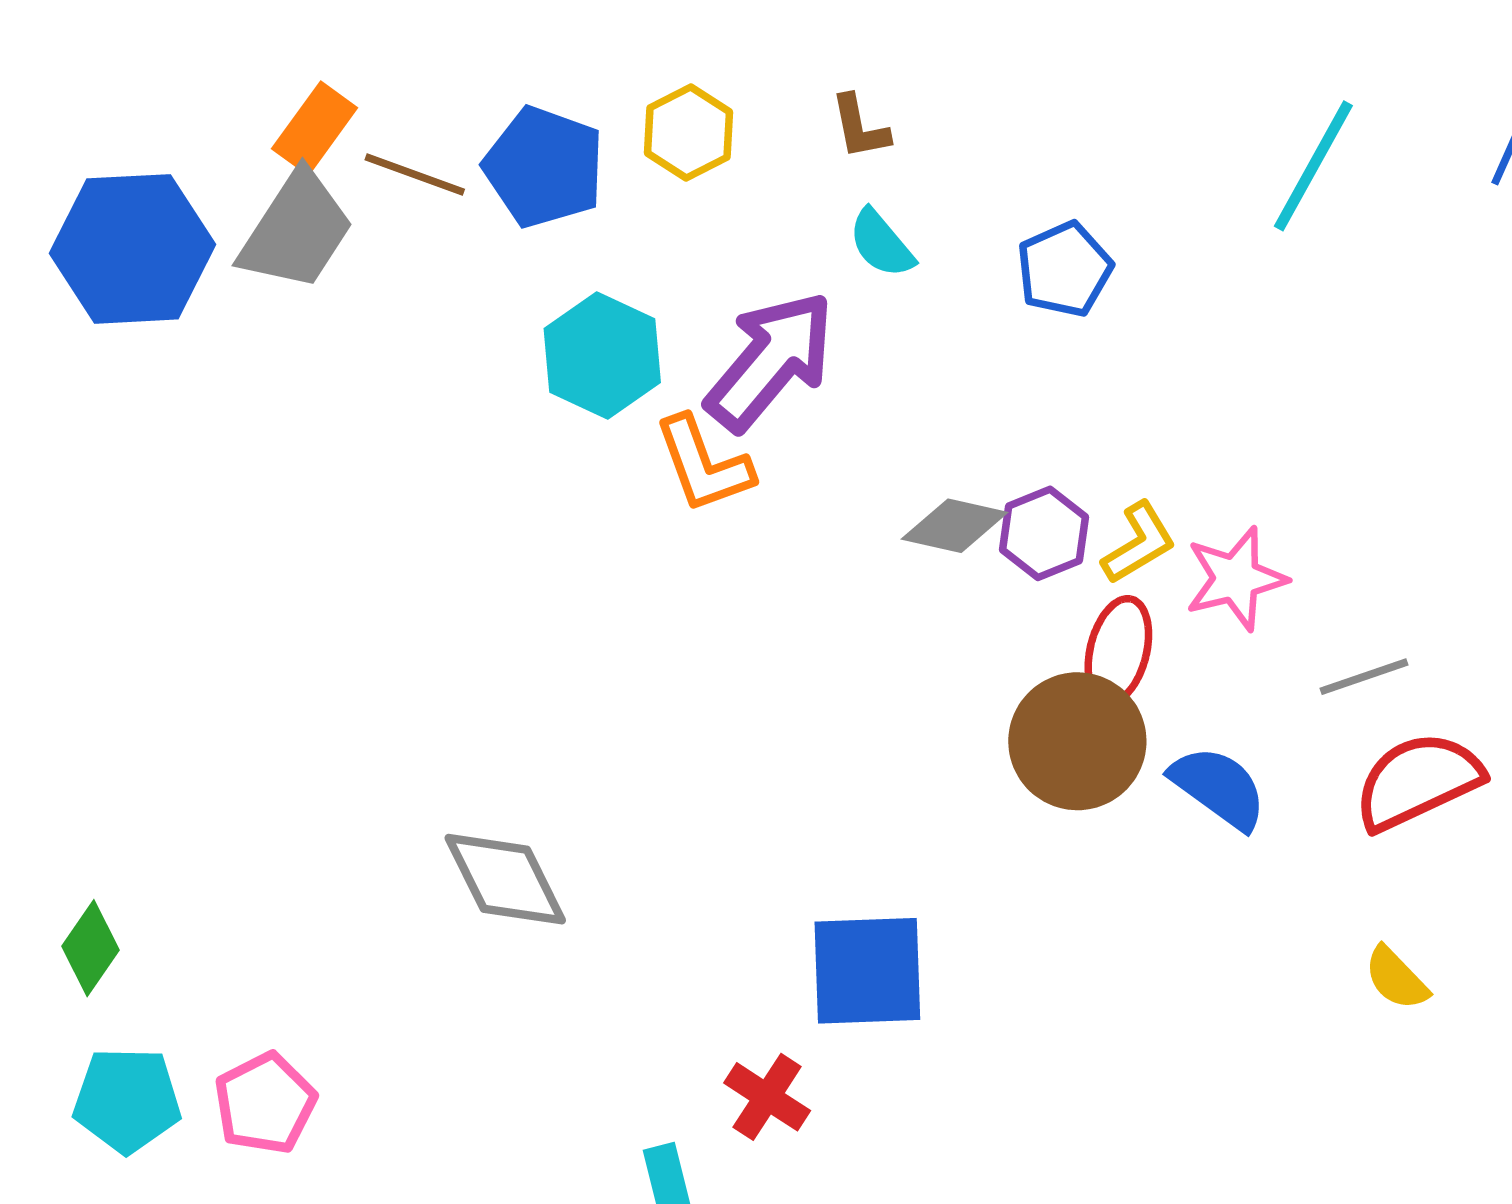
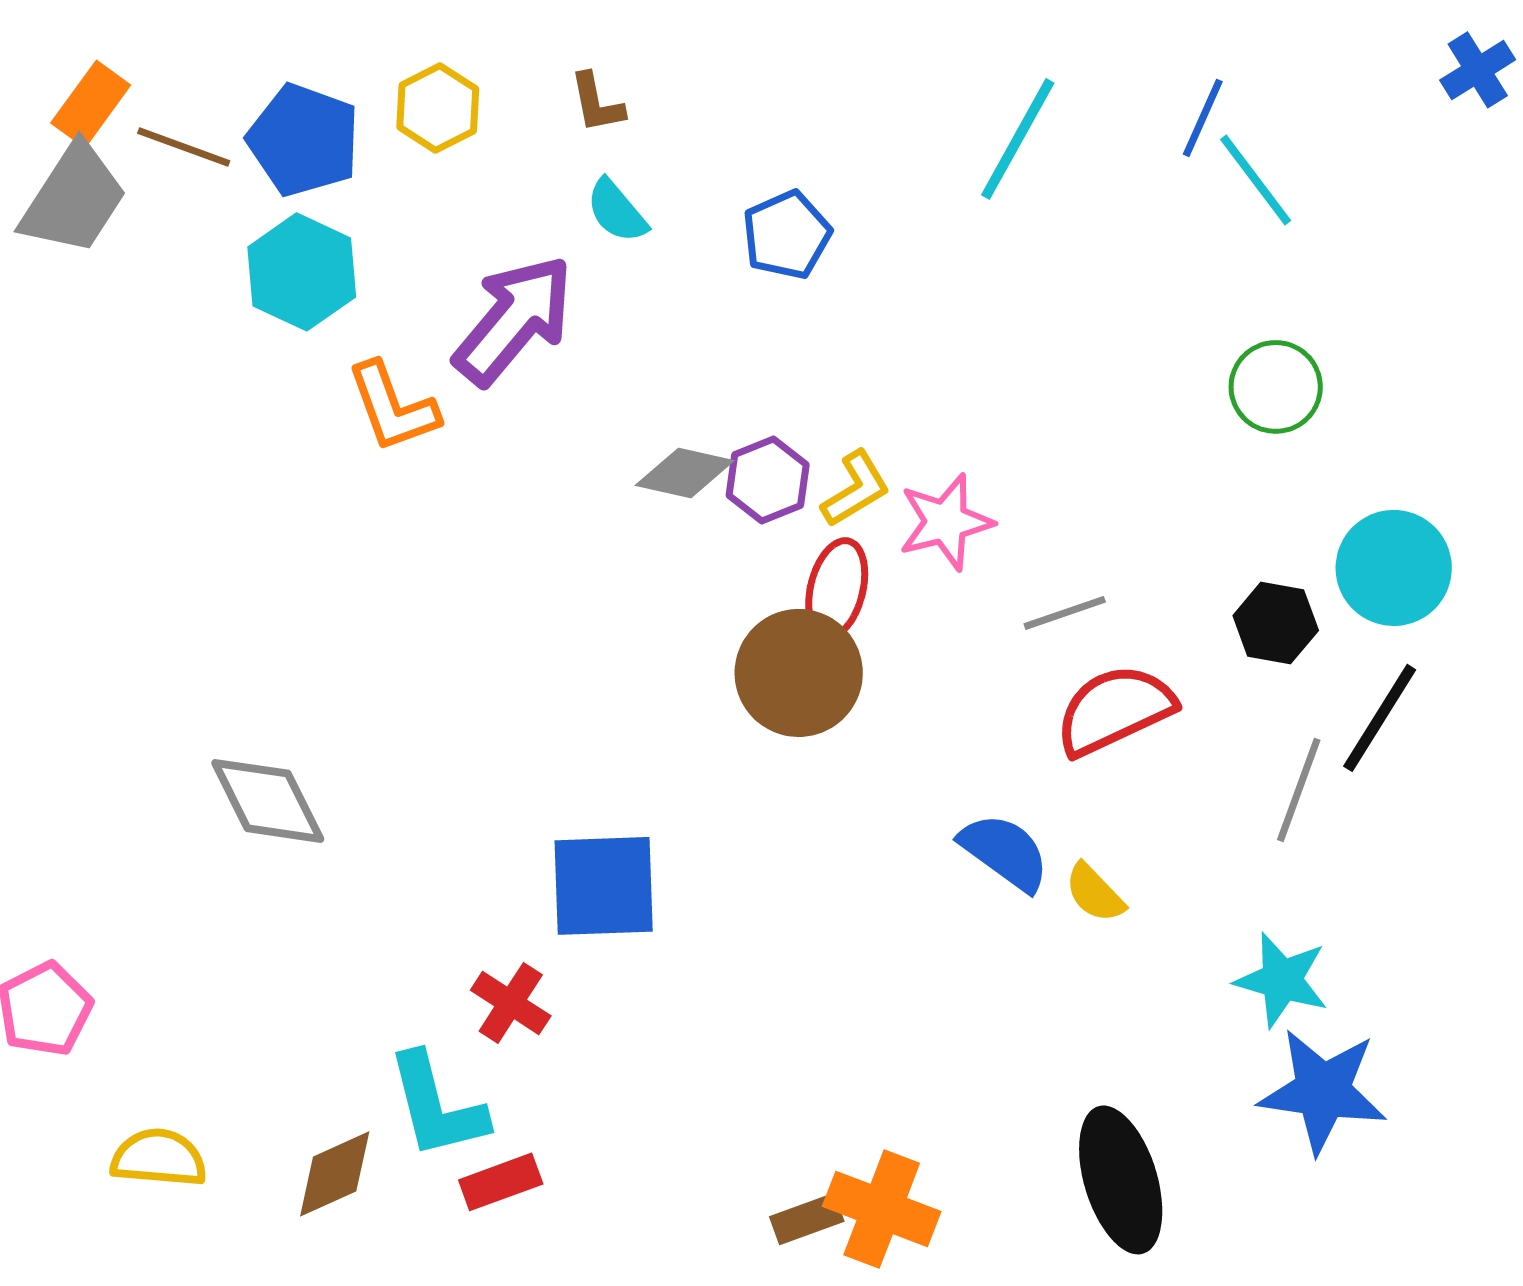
cyan hexagon: (602, 356) -> (302, 272), moved
orange L-shape: (704, 464) -> (393, 407), moved
blue semicircle: (1219, 788) -> (1005, 852), moved

